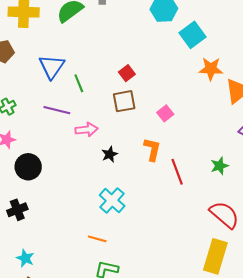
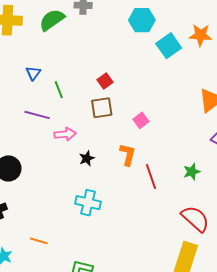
blue triangle: (52, 67) -> (33, 73), size x0.6
orange star: (211, 69) -> (201, 35), moved
cyan cross: (112, 200) -> (88, 203), turned -30
orange line: (97, 239) -> (39, 241), moved

